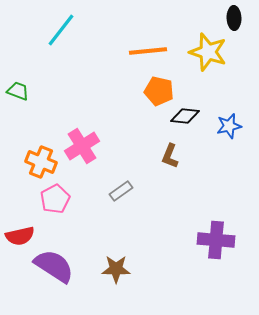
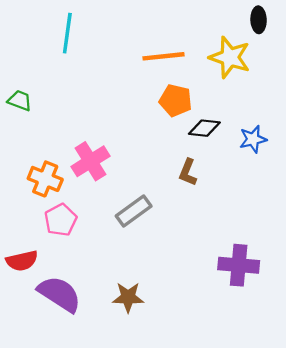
cyan line: (61, 30) -> (67, 33), turned -30
gray rectangle: (121, 191) -> (134, 211), size x1.4

